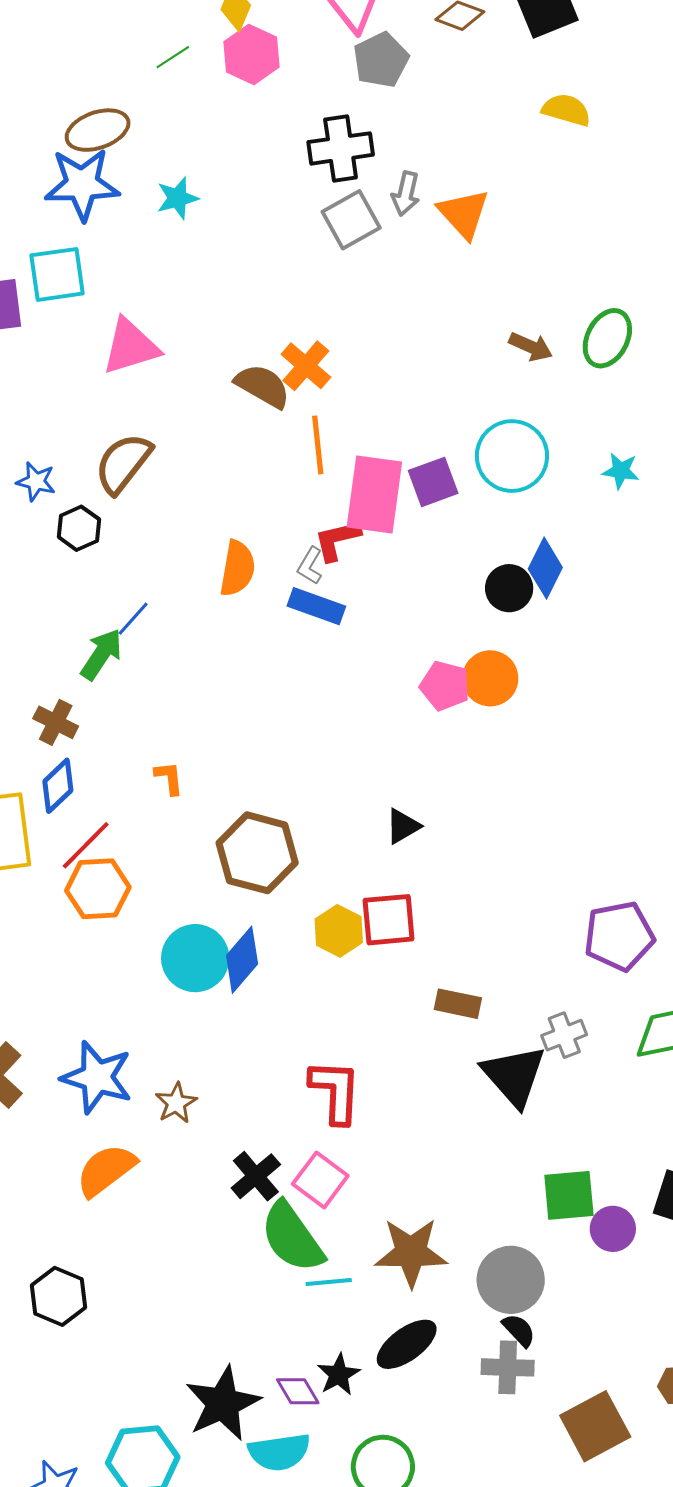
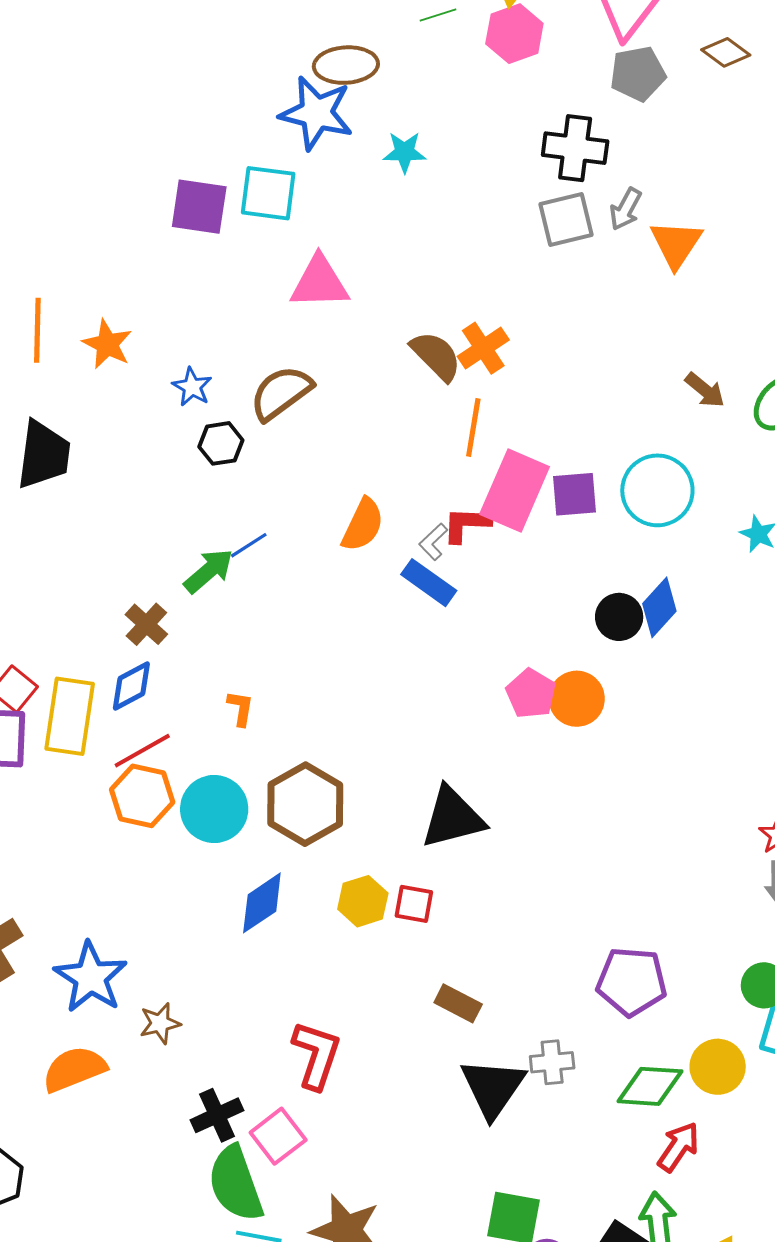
black triangle: (403, 826) -> (453, 818), size x1.8
red square: (389, 920) -> (414, 904), size x0.7
cyan circle: (195, 958) -> (214, 809), moved

